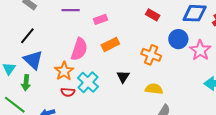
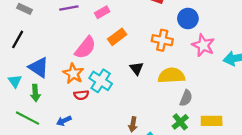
black line: (27, 36) -> (18, 39), moved
pink semicircle: (79, 49) -> (85, 48), turned 30
pink star: (200, 50) -> (203, 45), moved
yellow semicircle: (154, 89) -> (171, 76), size x1.4

